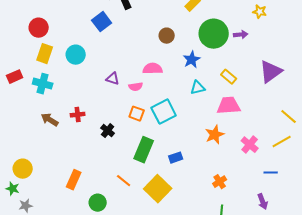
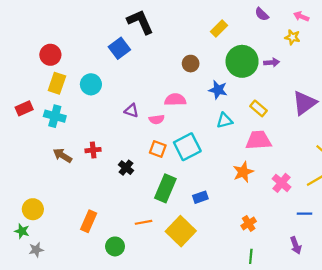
blue star: (192, 60) -> (218, 90), turned -30
orange line: (124, 181) -> (143, 222), turned -49

